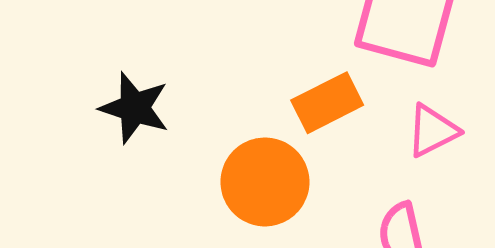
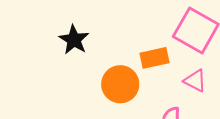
pink triangle: (432, 131) -> (195, 81), turned 40

